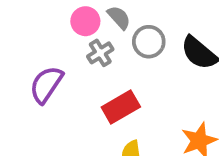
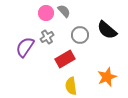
gray circle: (149, 42) -> (80, 35), moved
gray cross: (100, 53) -> (47, 37), moved

